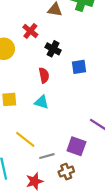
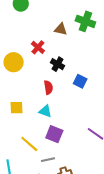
blue square: (79, 67) -> (80, 81), turned 32
purple square: (76, 146) -> (54, 134), moved

